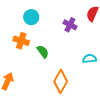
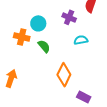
cyan circle: (31, 17) -> (38, 23), moved
cyan semicircle: (90, 59) -> (81, 40), moved

